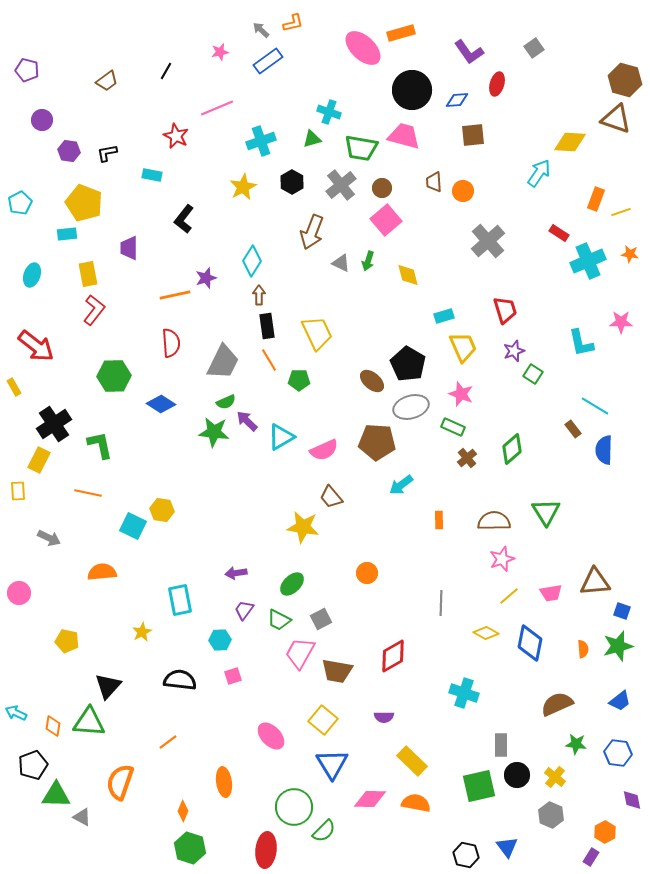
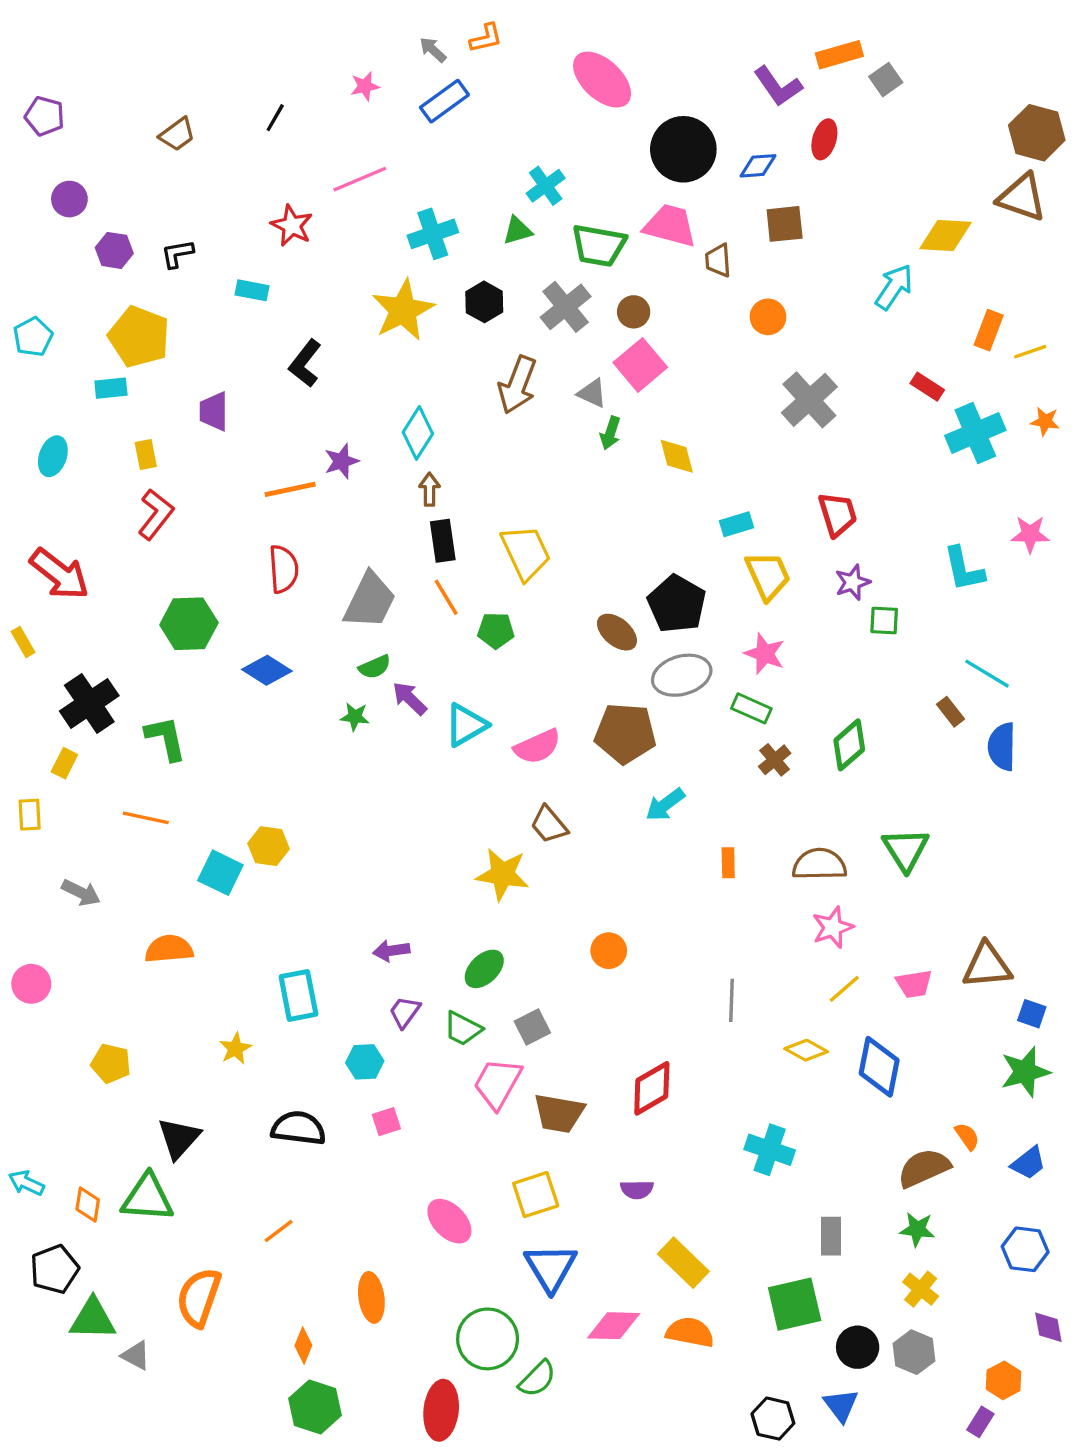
orange rectangle: (401, 33) -> (839, 55), moved
cyan cross: (329, 112) -> (546, 186), turned 35
brown trapezoid: (434, 182) -> (718, 260), moved
yellow star: (243, 187) -> (403, 310), size x1.4
gray triangle: (341, 263) -> (592, 393), moved
yellow rectangle: (88, 274) -> (146, 455), size x0.7
green square: (533, 374) -> (884, 620), turned -30
green star: (214, 432) -> (355, 717), size x0.6
yellow rectangle: (39, 460) -> (64, 763), size x0.7
orange semicircle: (583, 649) -> (967, 1136), moved, turned -30
yellow square: (323, 720) -> (536, 1195), turned 32
green star: (576, 744) -> (917, 1229), moved
black circle: (517, 775) -> (858, 1347), moved

